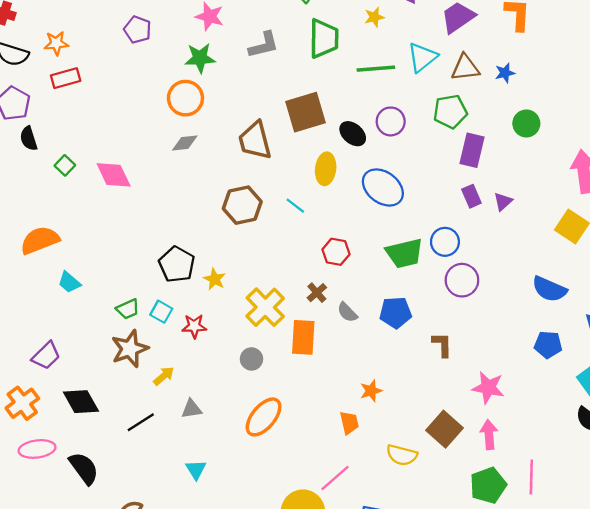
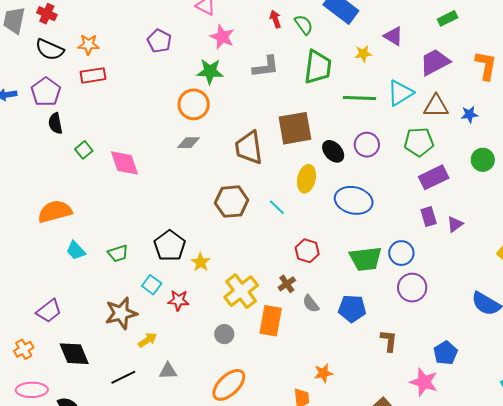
purple rectangle: (472, 150) -> (434, 177), turned 44
blue ellipse: (383, 187) -> (354, 200), turned -30
green trapezoid: (128, 309) -> (118, 253), moved
blue pentagon: (548, 345) -> (445, 353), moved, turned 30
orange cross: (22, 403) -> (24, 349), size x0.7

